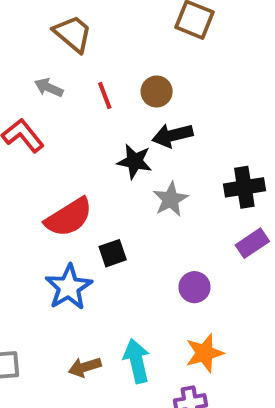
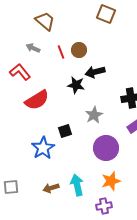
brown circle: (157, 92) -> (79, 50), moved
gray star: (171, 199) -> (94, 115), moved
red semicircle: (69, 217) -> (37, 100), moved
purple circle: (194, 287) -> (106, 148), size x1.6

